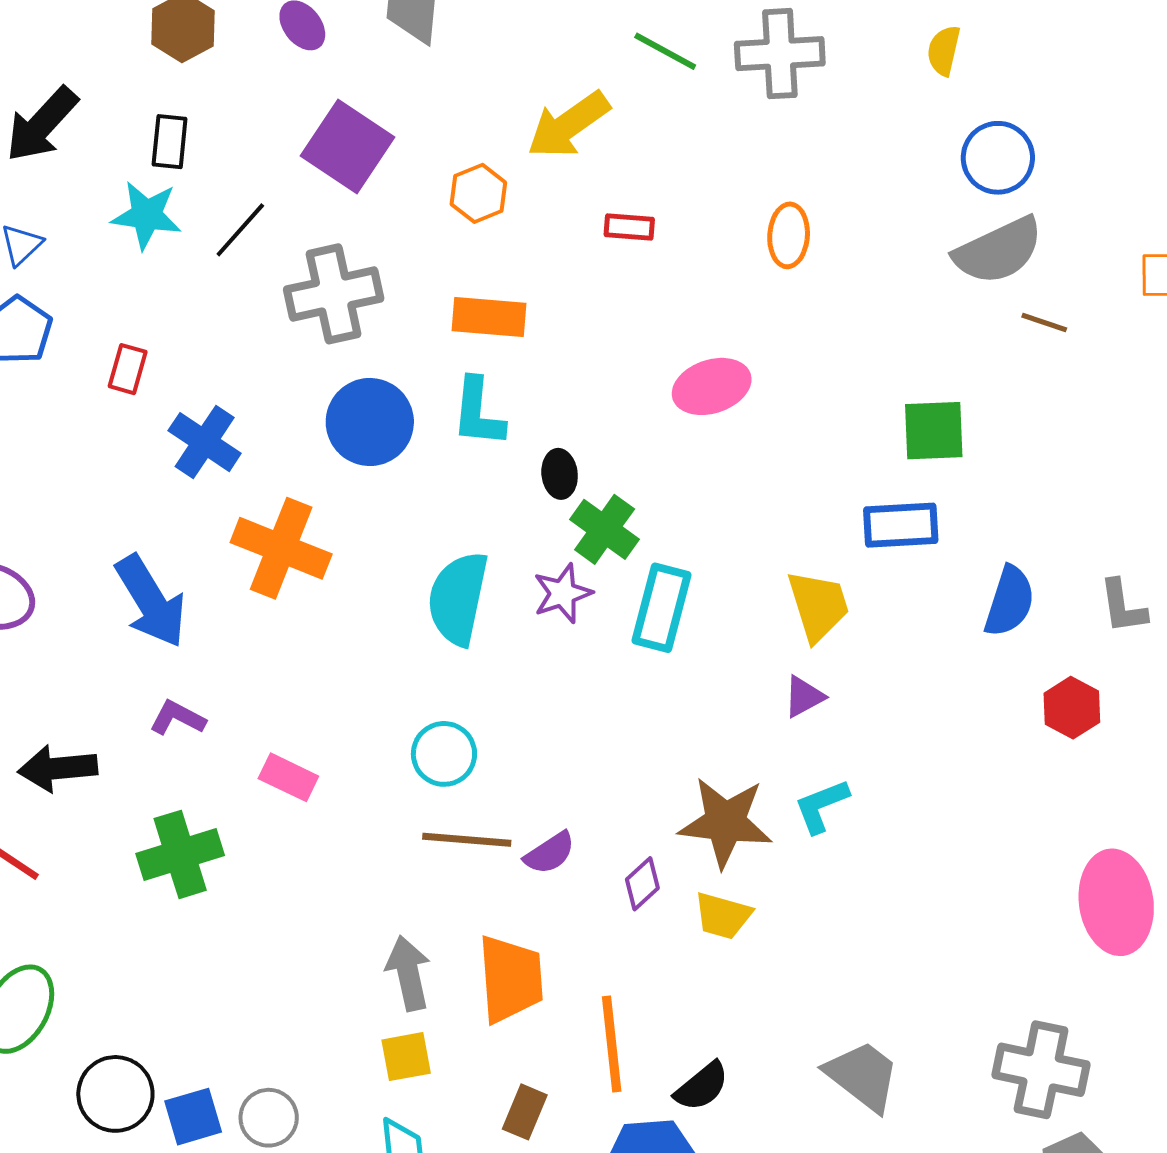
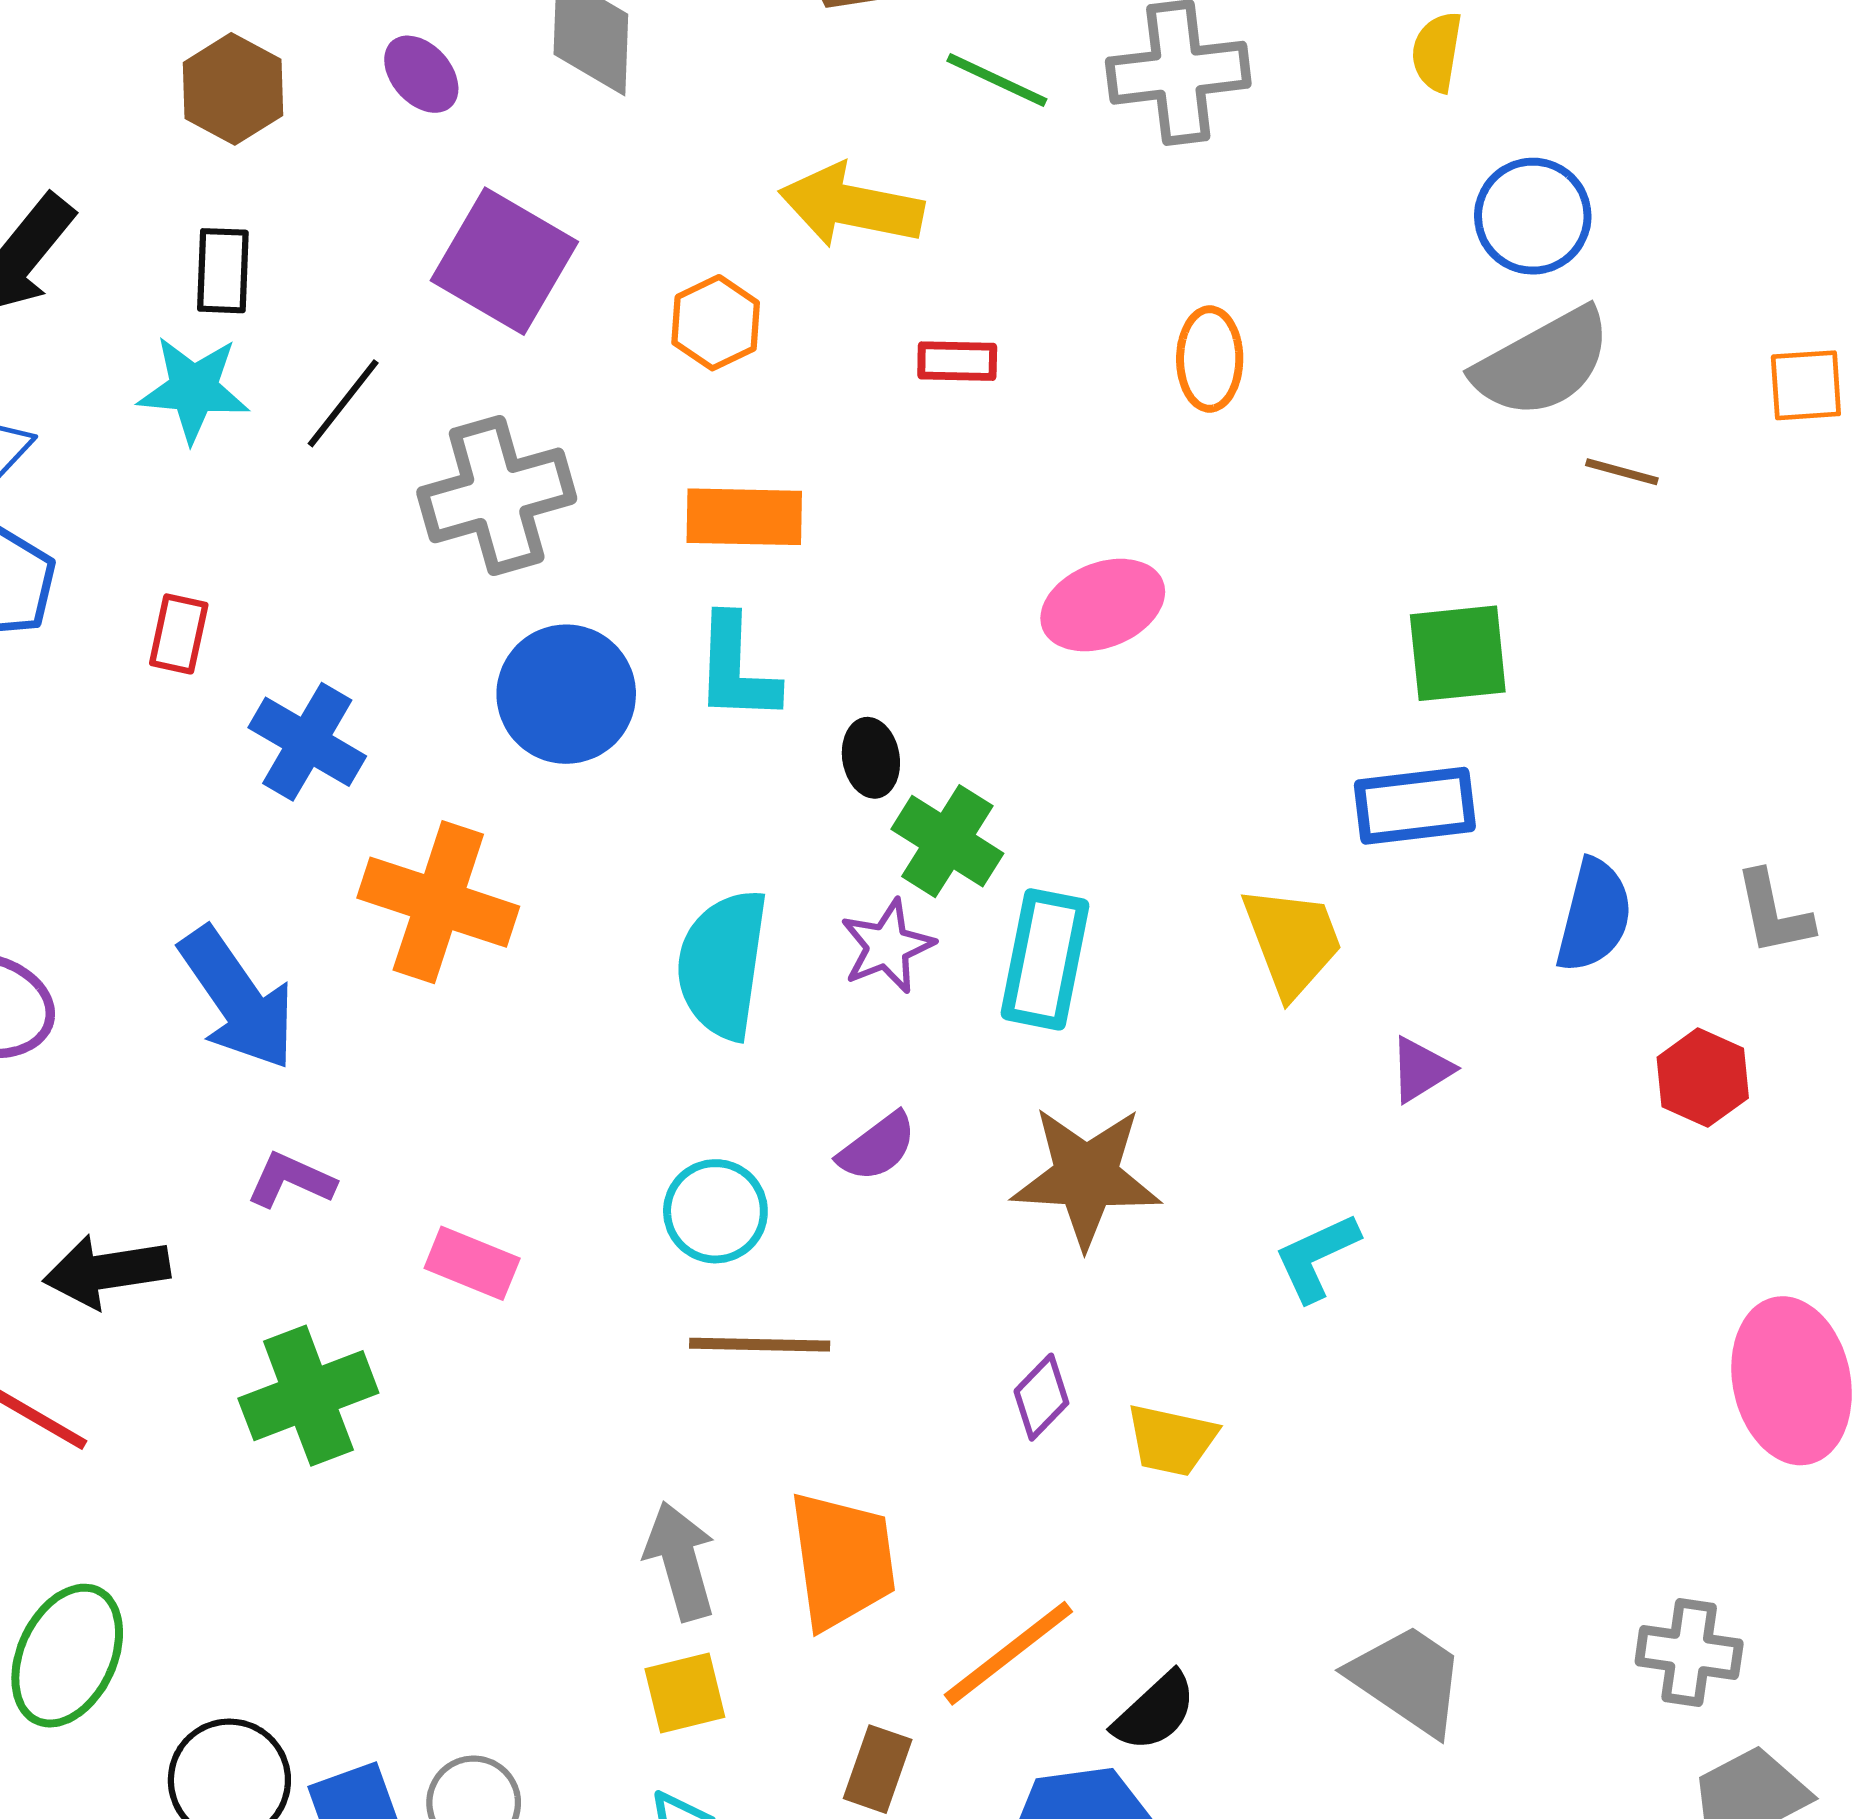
yellow arrow: (568, 125) -> (851, 206), turned 50
purple triangle: (804, 697) -> (1421, 1070), moved
brown star: (725, 822) -> (1086, 1177), moved
purple semicircle: (550, 853) -> (877, 1147), moved
orange line: (612, 1044) -> (1008, 1653), turned 62
gray cross: (1041, 1070) -> (1689, 1652), size x0.7

